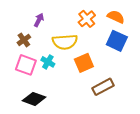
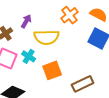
purple arrow: (39, 20) -> (26, 21), moved
orange square: (84, 63) -> (52, 70), moved

